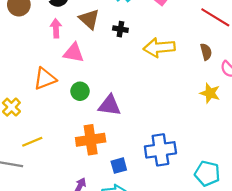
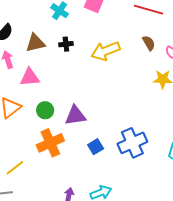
brown triangle: (89, 19) -> (35, 43), turned -40
orange cross: (91, 140) -> (50, 143), moved
blue square: (119, 166) -> (96, 147), moved

